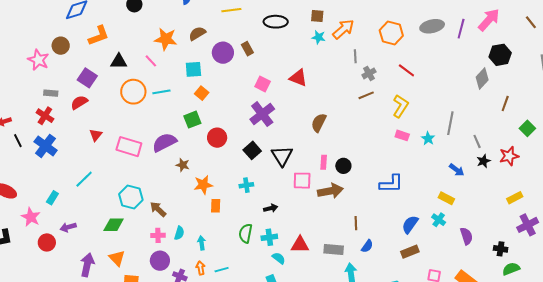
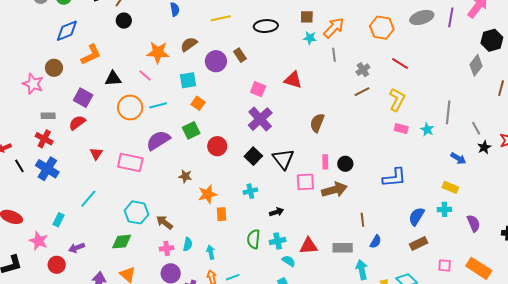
gray line: (355, 56) -> (334, 55), moved
purple semicircle: (164, 142) -> (158, 140), moved
cyan cross: (439, 220) -> (444, 209), turned -32

